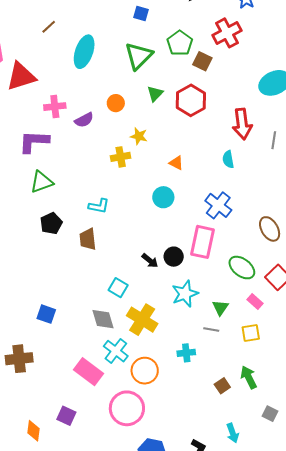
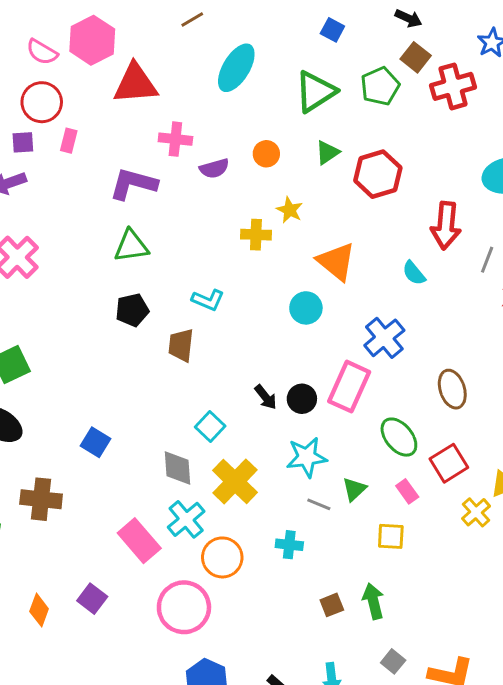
brown square: (202, 61) -> (416, 57), moved
cyan semicircle: (228, 159) -> (414, 273), turned -42
orange triangle: (176, 163) -> (336, 262), size x1.8
gray line: (211, 330) -> (319, 504), moved

